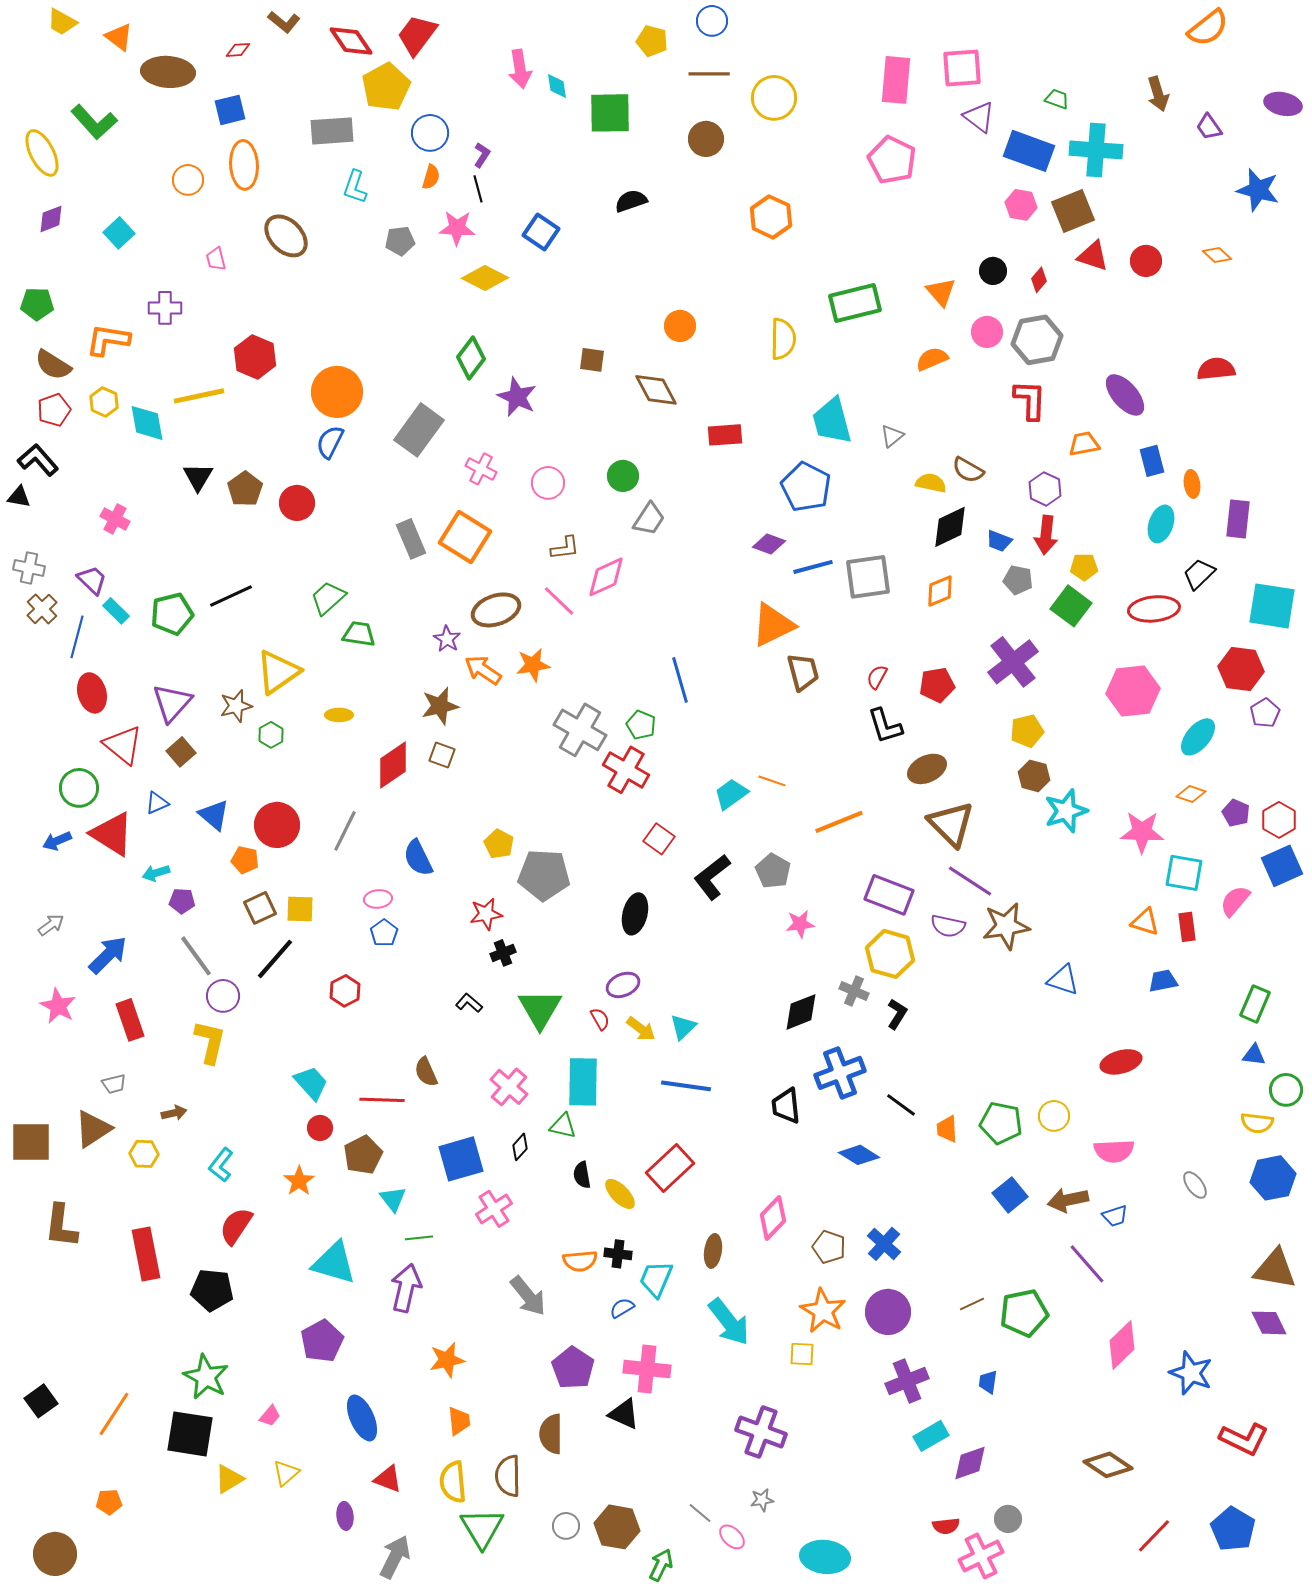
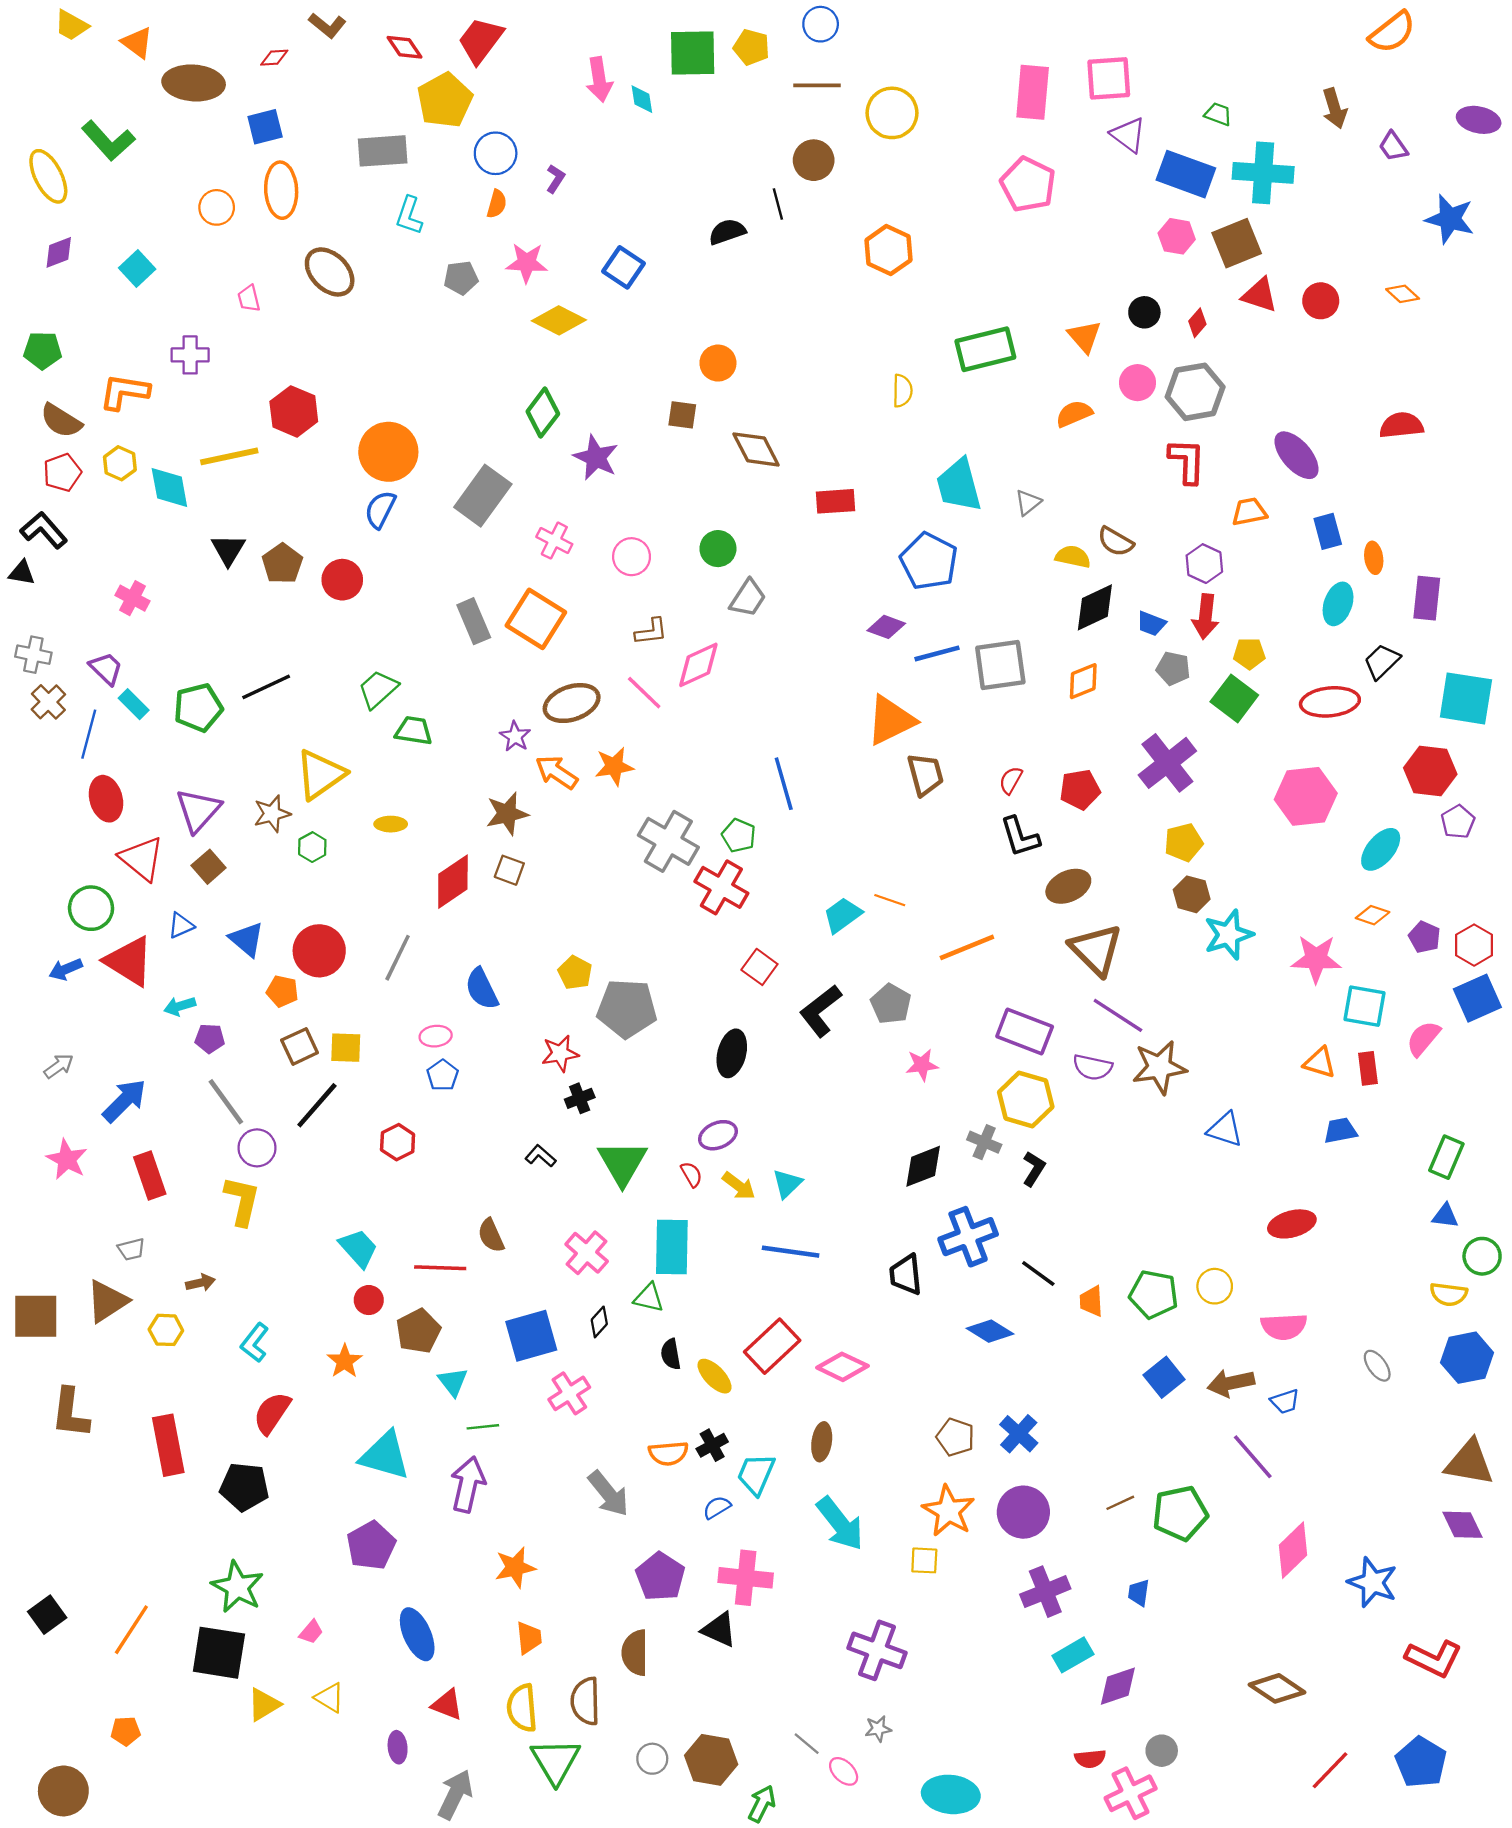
red diamond: (351, 41) -> (404, 47), size x0.7
green square: (610, 113) -> (693, 53), moved
black line: (478, 189) -> (778, 204), moved
orange circle: (680, 326) -> (718, 363), moved
yellow semicircle: (783, 339) -> (902, 391), size x0.7
pink diamond: (773, 1218) -> (842, 1367), moved, turned 72
black cross: (618, 1254) -> (712, 1445), turned -36
yellow triangle: (286, 1473) -> (330, 1698), turned -48

